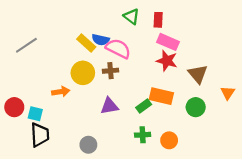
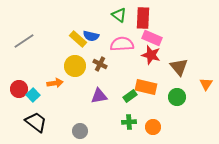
red rectangle: (158, 20) -> (143, 18), size x1.5
pink semicircle: (118, 49) -> (122, 44), moved, turned -30
brown cross: (110, 71) -> (100, 64), turned 32
red circle: (14, 107) -> (19, 89), moved
cyan square: (35, 114) -> (33, 95), moved, turned 32
black trapezoid: (40, 135) -> (36, 122), turned -50

